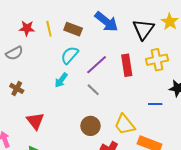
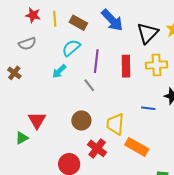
gray semicircle: (14, 53) -> (27, 44), moved
purple line: (97, 65) -> (96, 61), turned -50
red triangle: (35, 121) -> (37, 120), moved
yellow trapezoid: (125, 124) -> (115, 124), turned 35

